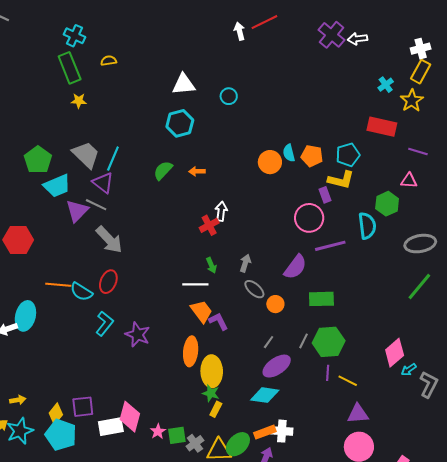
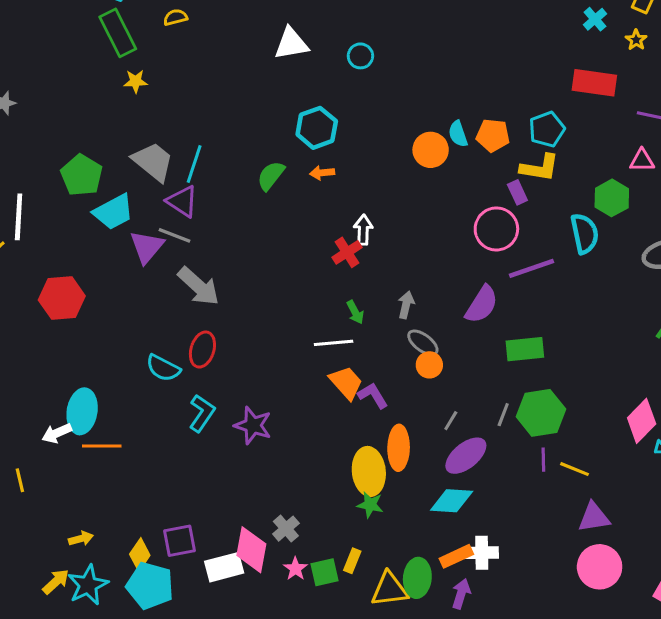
yellow star: (412, 101) -> (636, 40), size x0.6
cyan hexagon: (180, 123) -> (317, 128), moved
orange line: (58, 285) -> (102, 446), moved
orange circle: (275, 304) -> (429, 365), moved
orange ellipse: (191, 351) -> (399, 448), moved
yellow rectangle: (216, 409) -> (352, 561), moved
gray cross: (195, 443) -> (286, 529), moved
green ellipse: (238, 444) -> (417, 578), turned -35

